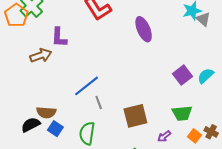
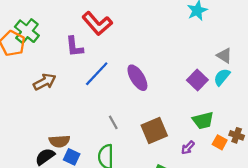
gray triangle: (203, 19) -> (224, 56), moved
purple ellipse: (144, 29) -> (137, 78), moved
purple L-shape: (59, 37) -> (74, 47), moved
blue line: (87, 86) -> (97, 74), moved

